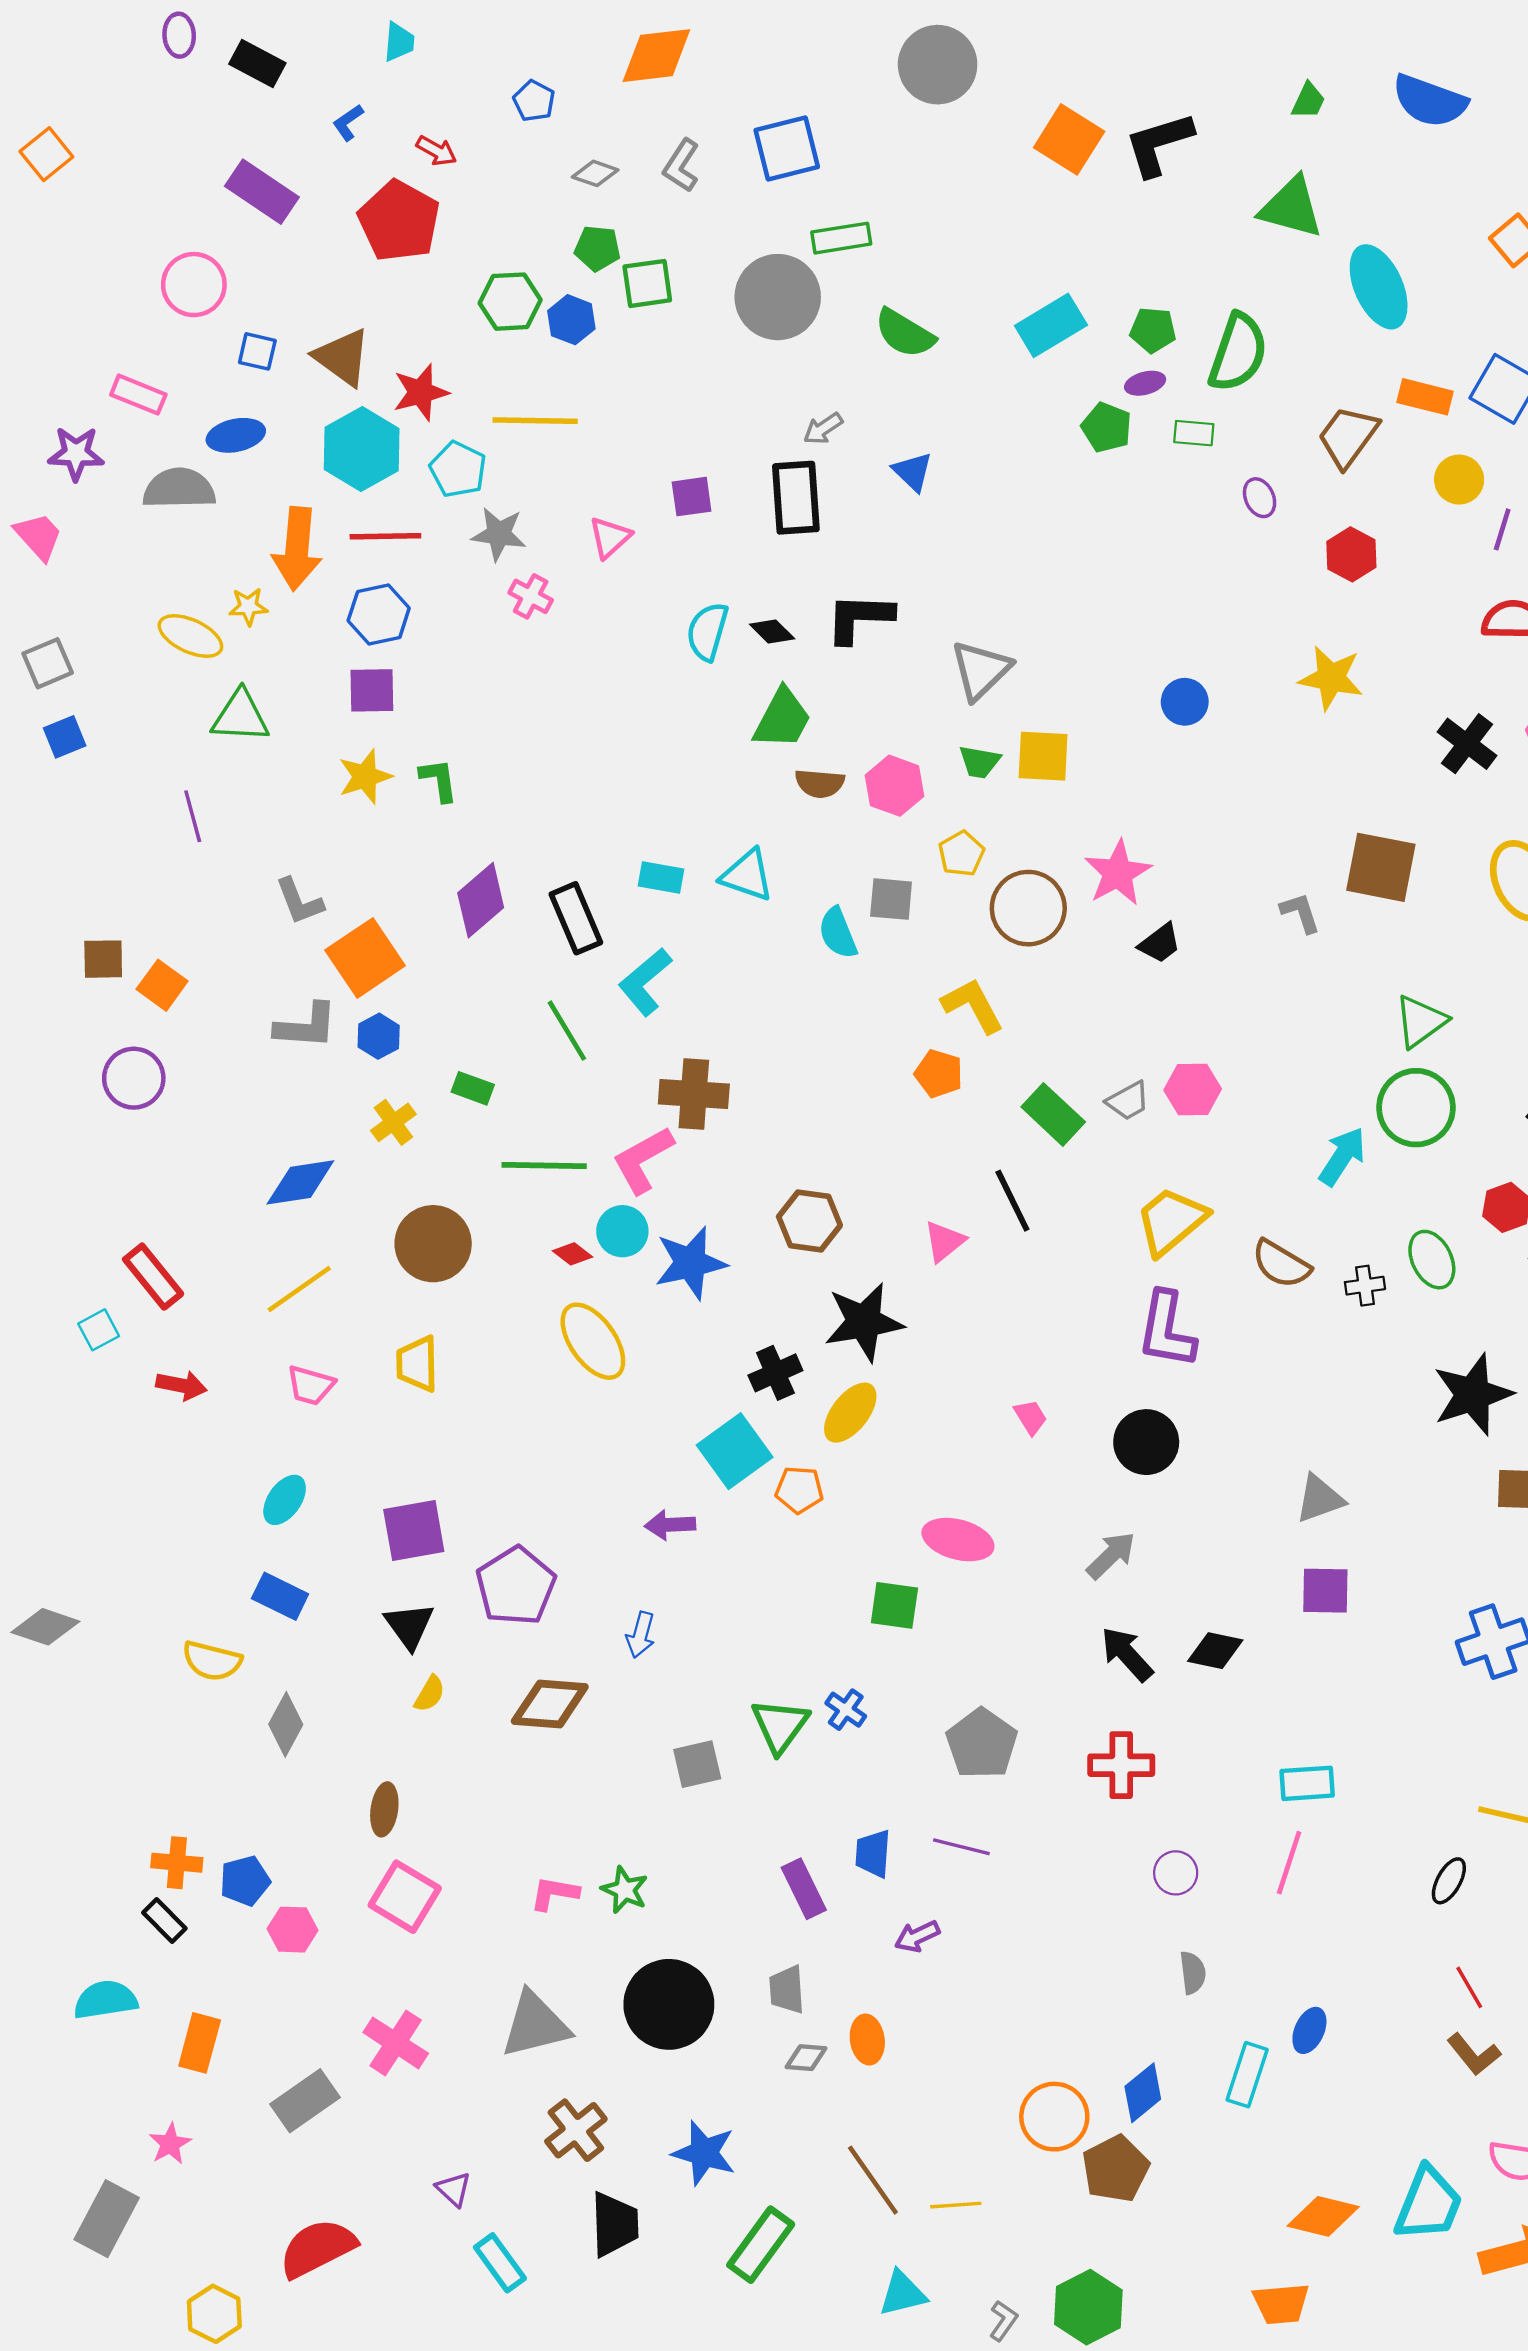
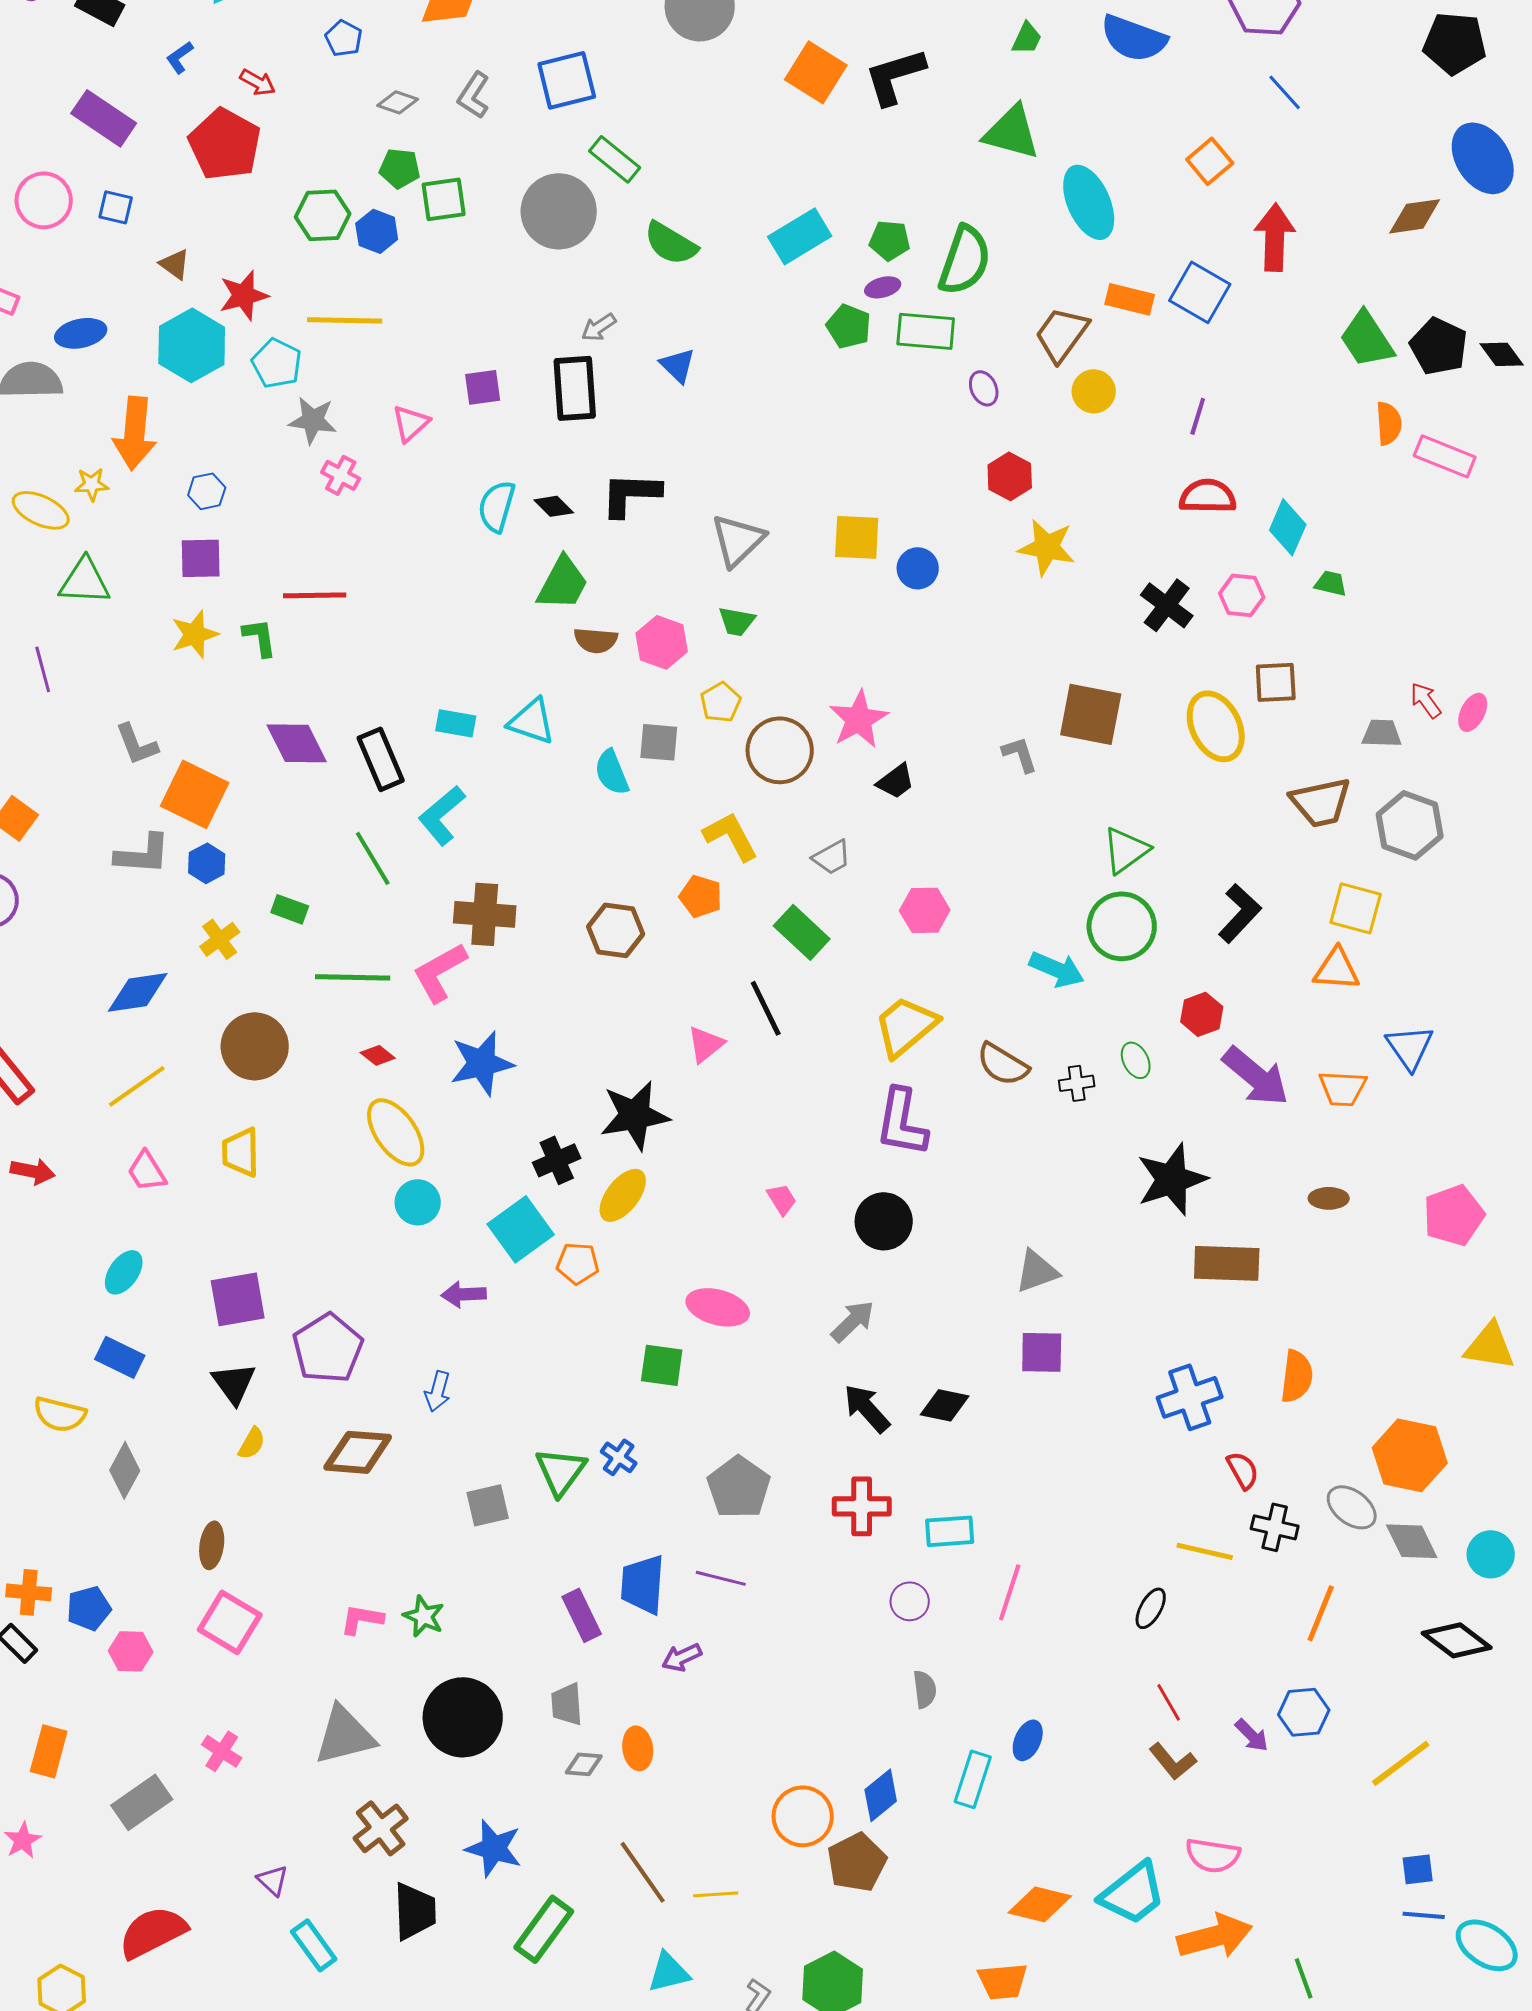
green rectangle: (841, 238) -> (615, 159), turned 48
blue square: (257, 351) -> (116, 207), moved
brown triangle: (342, 357) -> (175, 264), size x0.6
green rectangle: (1194, 433) -> (926, 331), size x1.6
yellow circle: (1459, 480) -> (1094, 391), moved
red line: (385, 536) -> (315, 595), moved
red hexagon: (1351, 554) -> (1010, 476), moved
blue hexagon: (379, 614) -> (207, 491), size x0.7
yellow square: (1043, 756) -> (857, 537), moved
purple diamond: (481, 900) -> (297, 743), turned -76
orange square: (365, 958) -> (195, 794), turned -30
gray trapezoid: (1128, 1101) -> (832, 857), moved
cyan arrow: (1342, 1156) -> (1057, 969), turned 80
brown hexagon: (809, 1221) -> (616, 930), moved
cyan circle: (622, 1231) -> (418, 1202), moved
green ellipse: (1432, 1260) -> (1136, 1060), size x0.7
pink trapezoid: (311, 1385) -> (147, 1171), turned 42
cyan rectangle: (1307, 1783) -> (950, 1531), moved
blue trapezoid: (873, 1854) -> (643, 1584), size x1.4
pink cross: (396, 2043) -> (222, 1751), size x0.7
cyan trapezoid: (1428, 2204) -> (1133, 1893), turned 30

